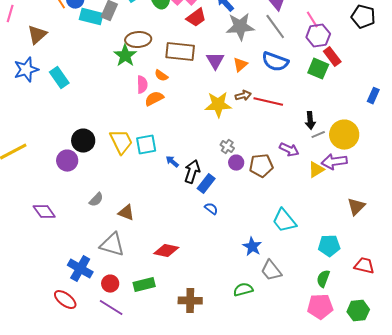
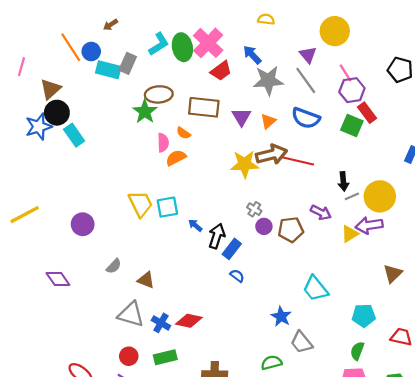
brown arrow: (243, 96) -> (271, 154), size x1.8
black circle: (83, 141) -> (57, 113), moved
blue cross: (80, 269) -> (161, 323), moved, size x0.7

